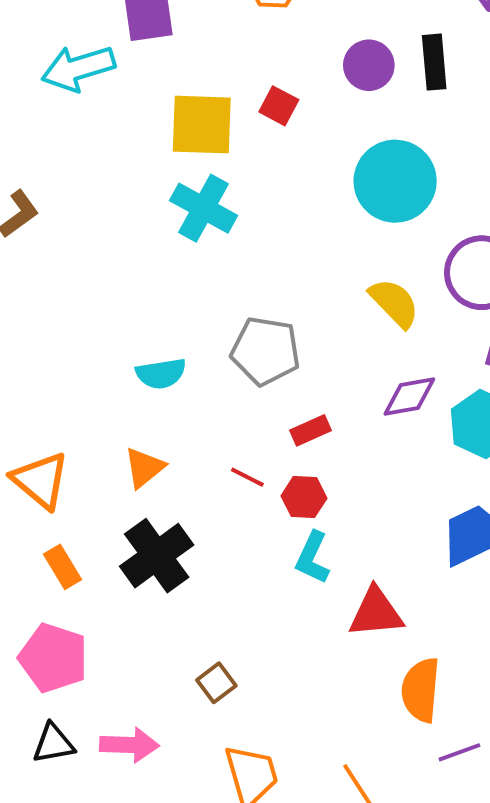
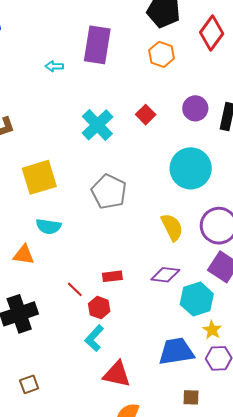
cyan arrow: (78, 68) -> (54, 66), size x0.5
yellow square: (202, 125) -> (39, 177), moved, turned -36
cyan cross: (204, 208) -> (97, 125), moved
gray pentagon: (265, 351) -> (109, 192), moved
orange triangle: (144, 468) -> (24, 255), moved, turned 30

